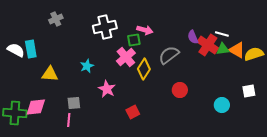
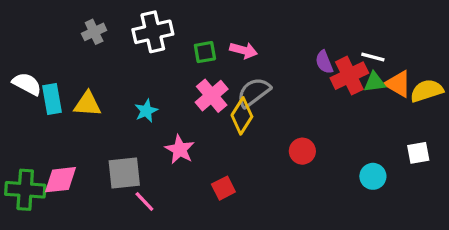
white cross: (105, 27) -> (153, 32), moved
green square: (134, 40) -> (205, 52), moved
red cross: (208, 45) -> (349, 76), turned 30
cyan rectangle: (31, 49) -> (52, 99), moved
gray semicircle: (169, 55) -> (254, 92), moved
yellow triangle: (50, 74) -> (87, 104), moved
gray square: (74, 103) -> (124, 173), size x1.5
pink line: (69, 120) -> (144, 202), moved, turned -48

